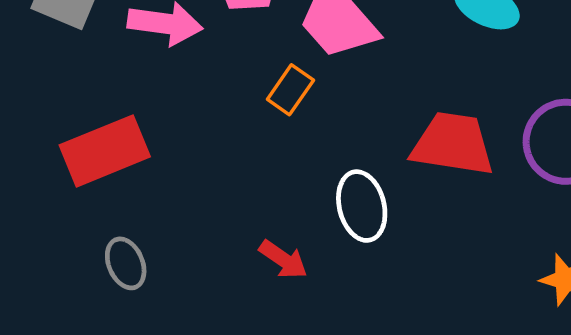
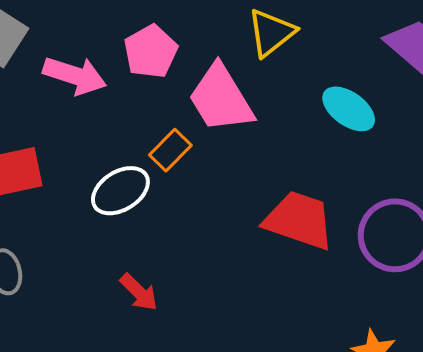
white ellipse: (362, 206) -> (120, 191), moved, turned 62

